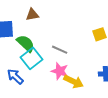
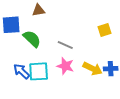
cyan square: (32, 58) -> (39, 71), moved, turned 35
yellow arrow: (74, 82) -> (93, 69), moved

